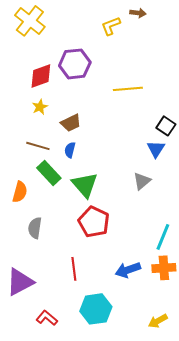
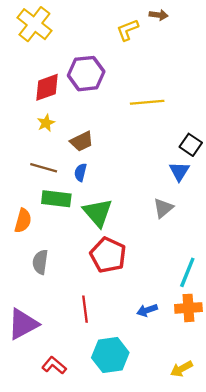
green rectangle: (49, 173) -> (56, 199), turned -40
blue arrow: (128, 270) -> (147, 310), size x0.7

